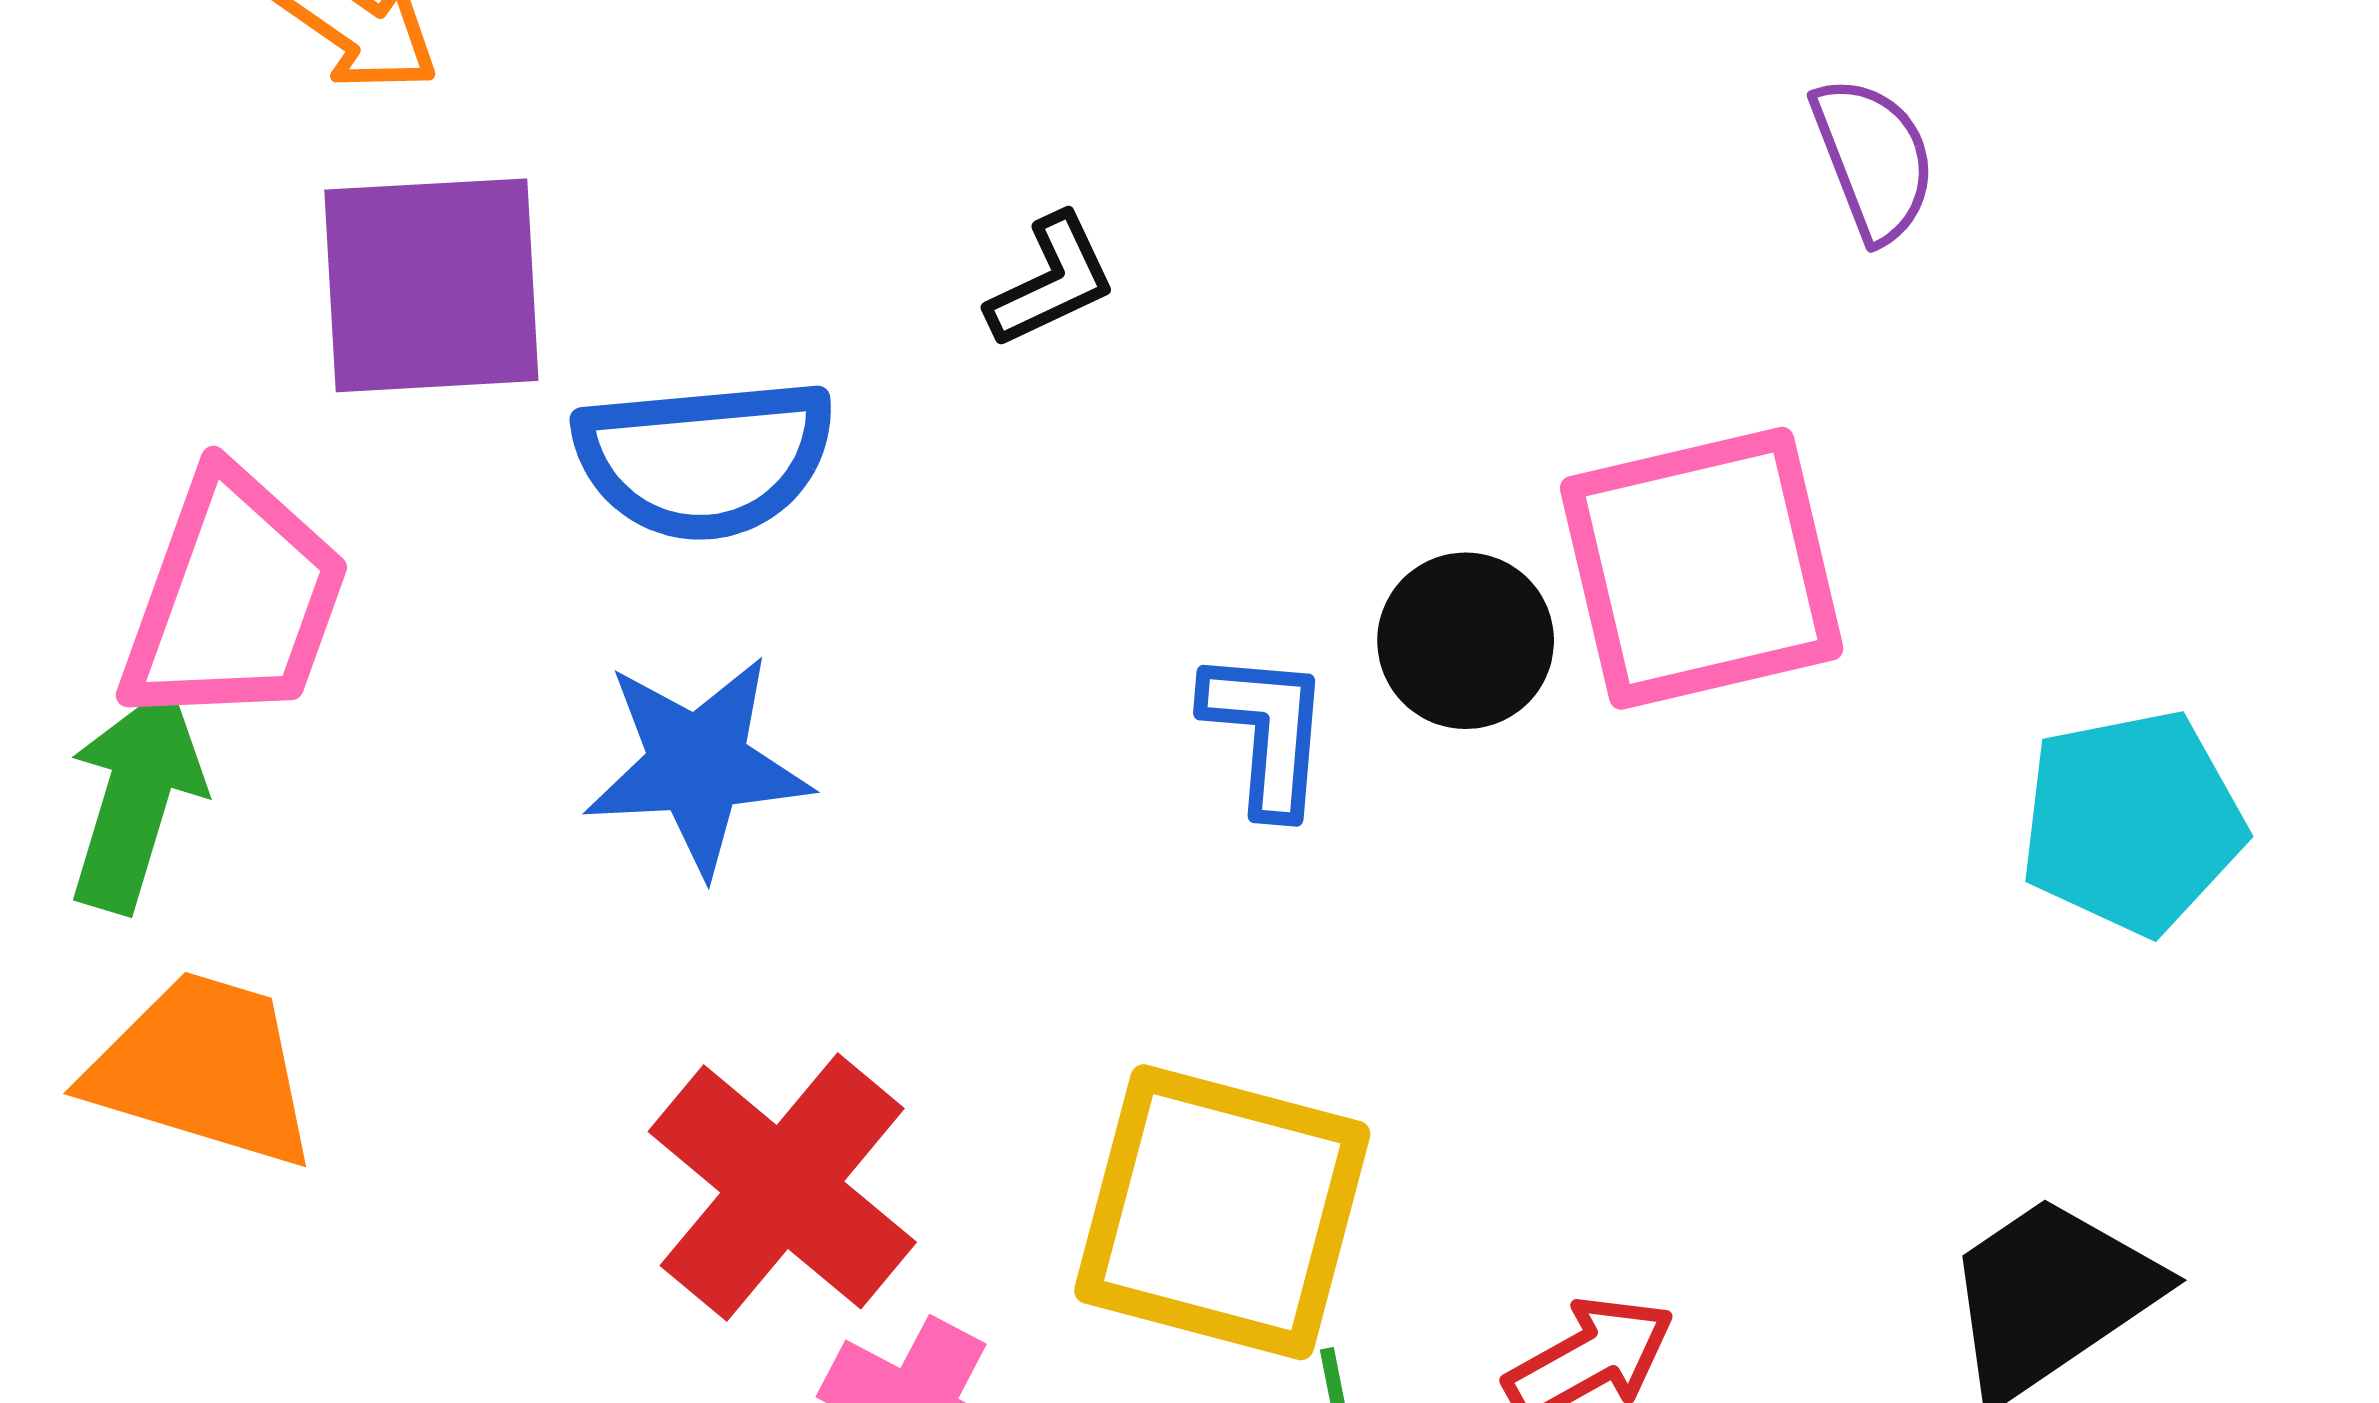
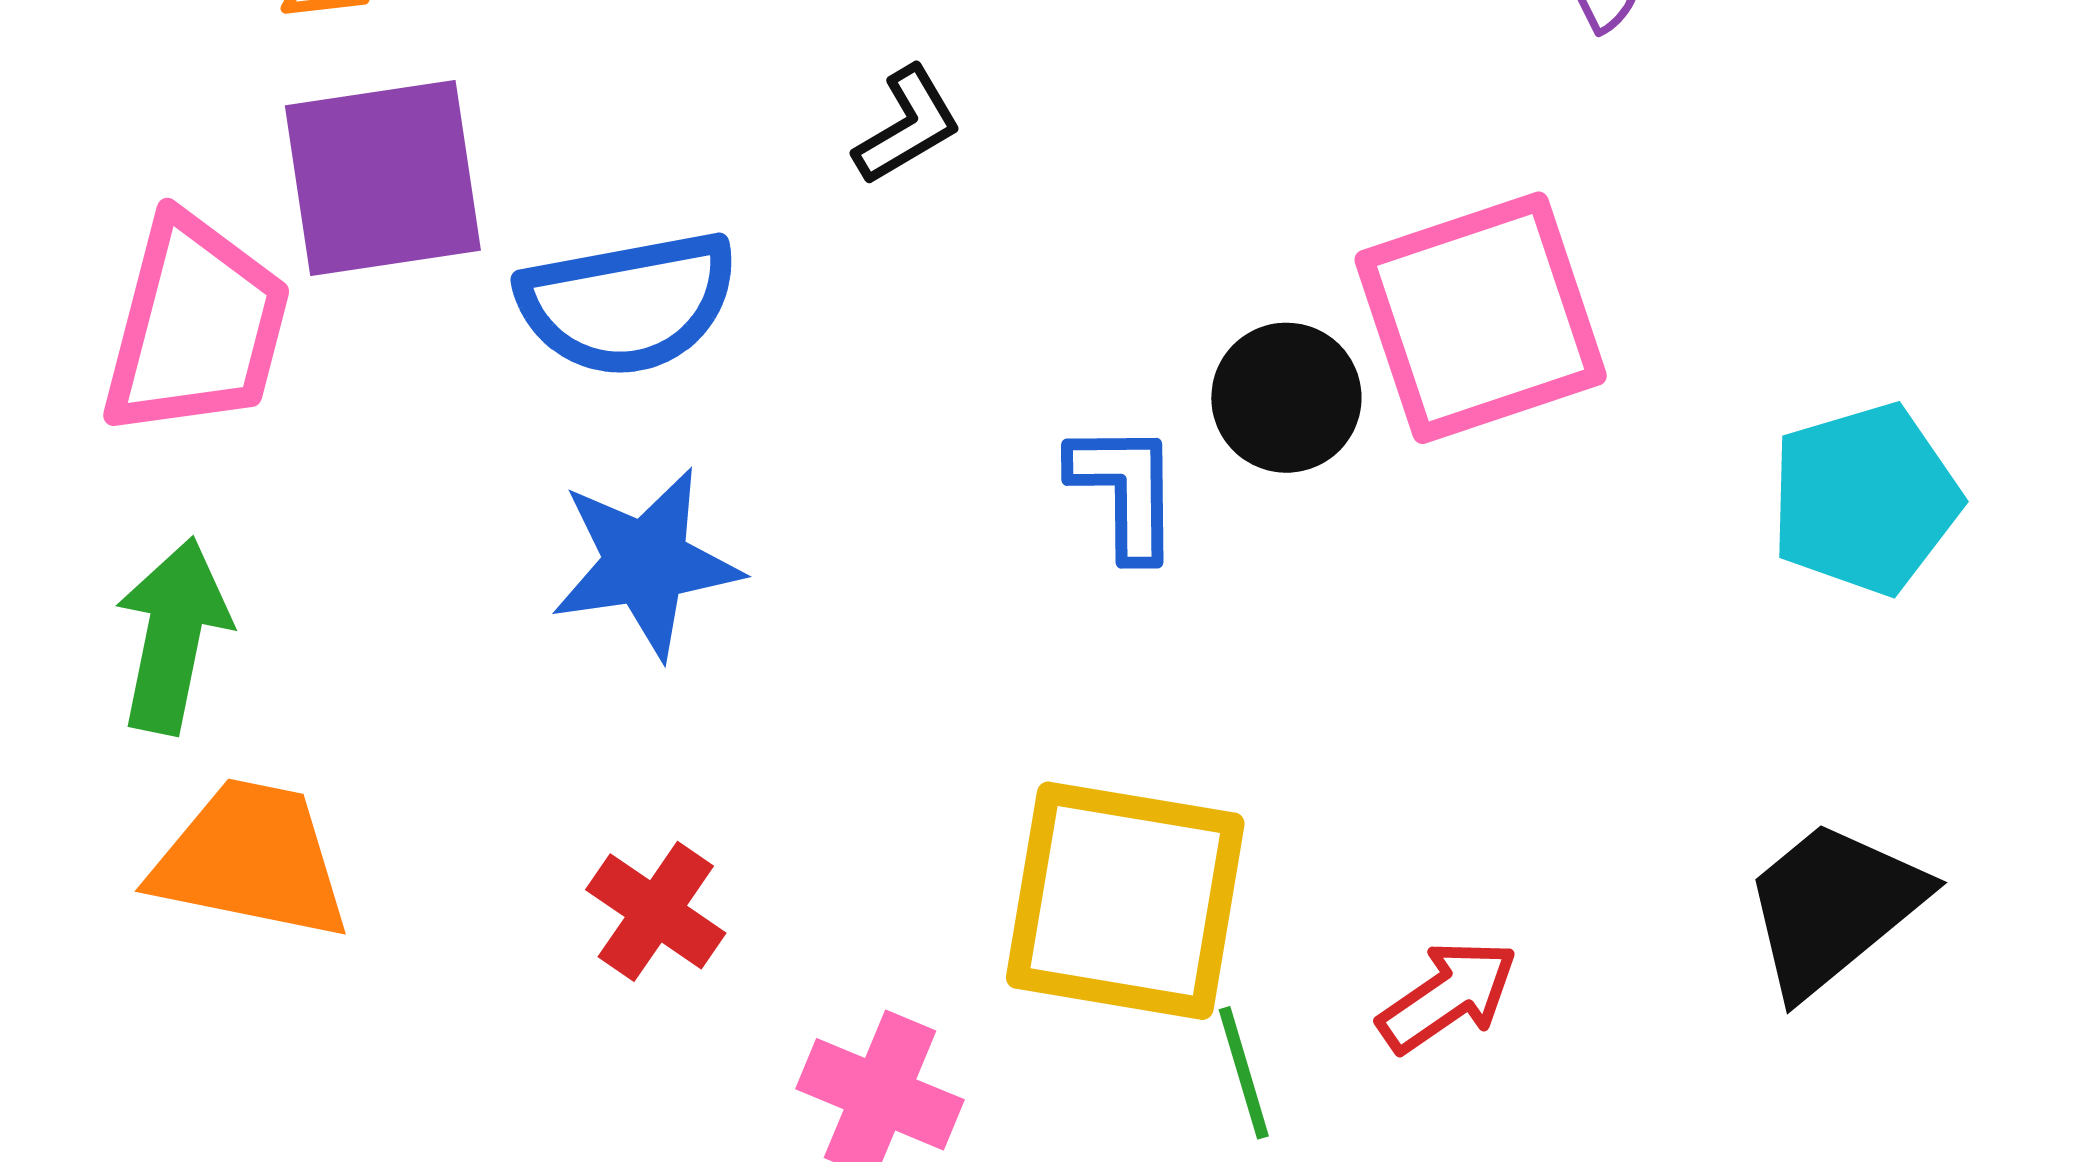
pink trapezoid: (234, 599) -> (196, 326), moved
red cross: (782, 1187) -> (656, 911), moved, size x0.6

